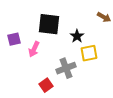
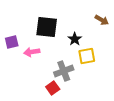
pink arrow: (34, 49) -> (32, 52), turned 56
red square: (46, 85) -> (53, 88), moved

